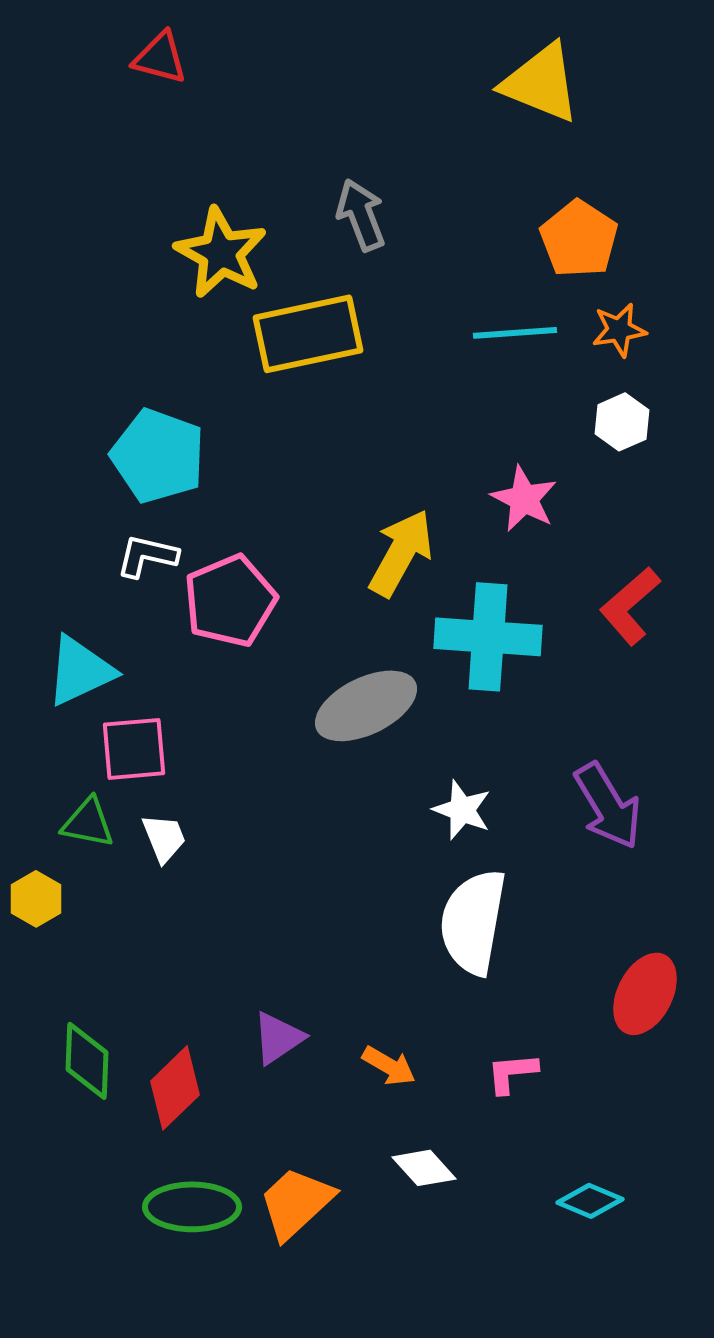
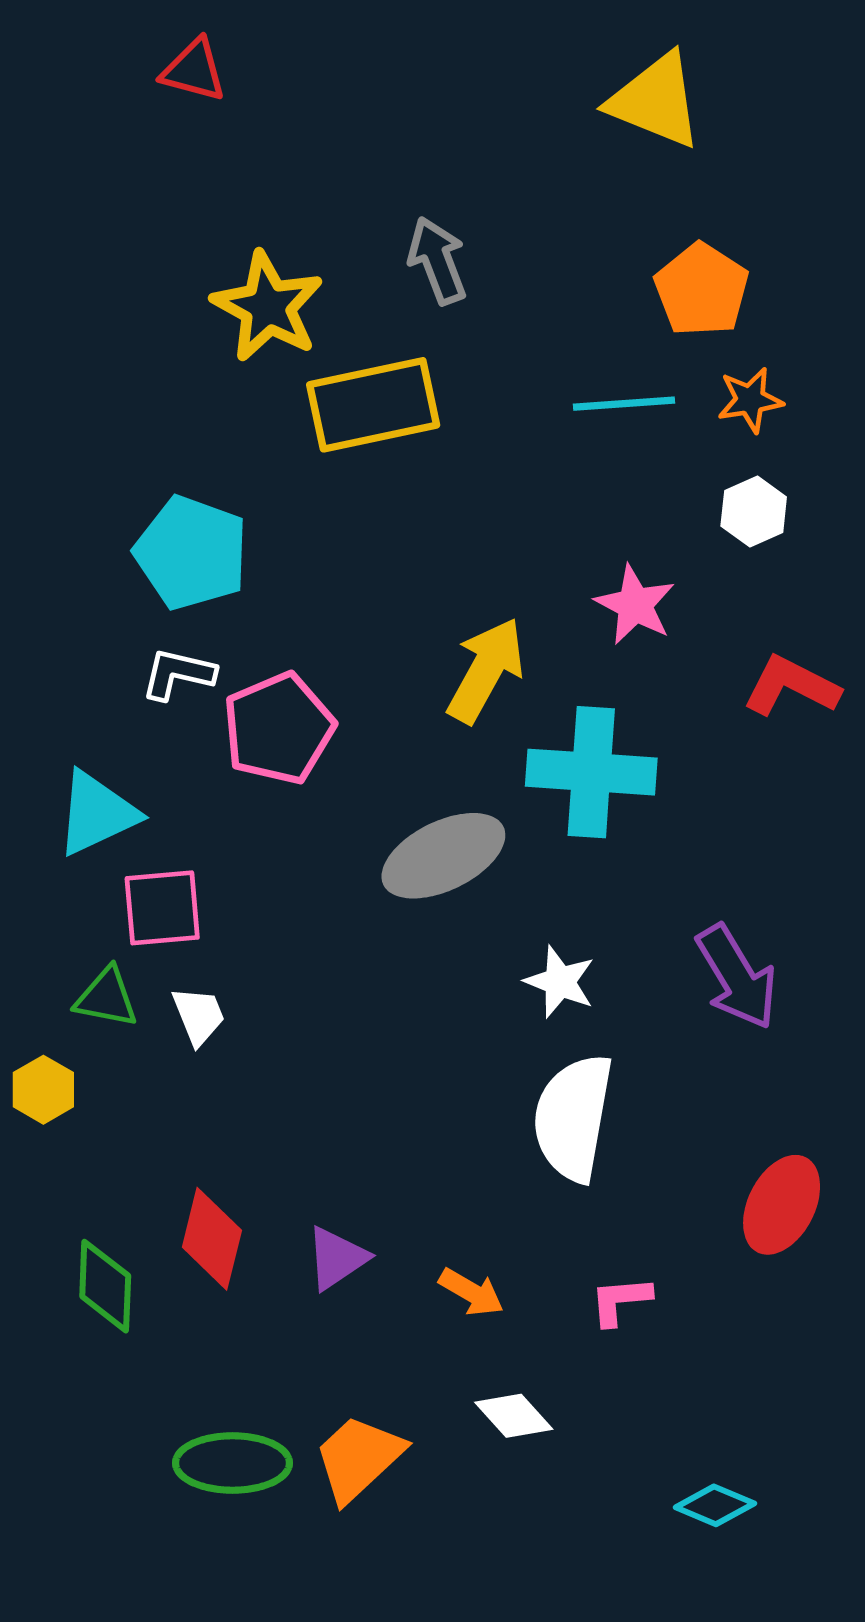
red L-shape: (630, 606) -> (791, 686), moved, turned 68
red diamond: (175, 1088) -> (212, 1239), moved, turned -32
cyan diamond: (590, 1201) -> (715, 1505), moved

